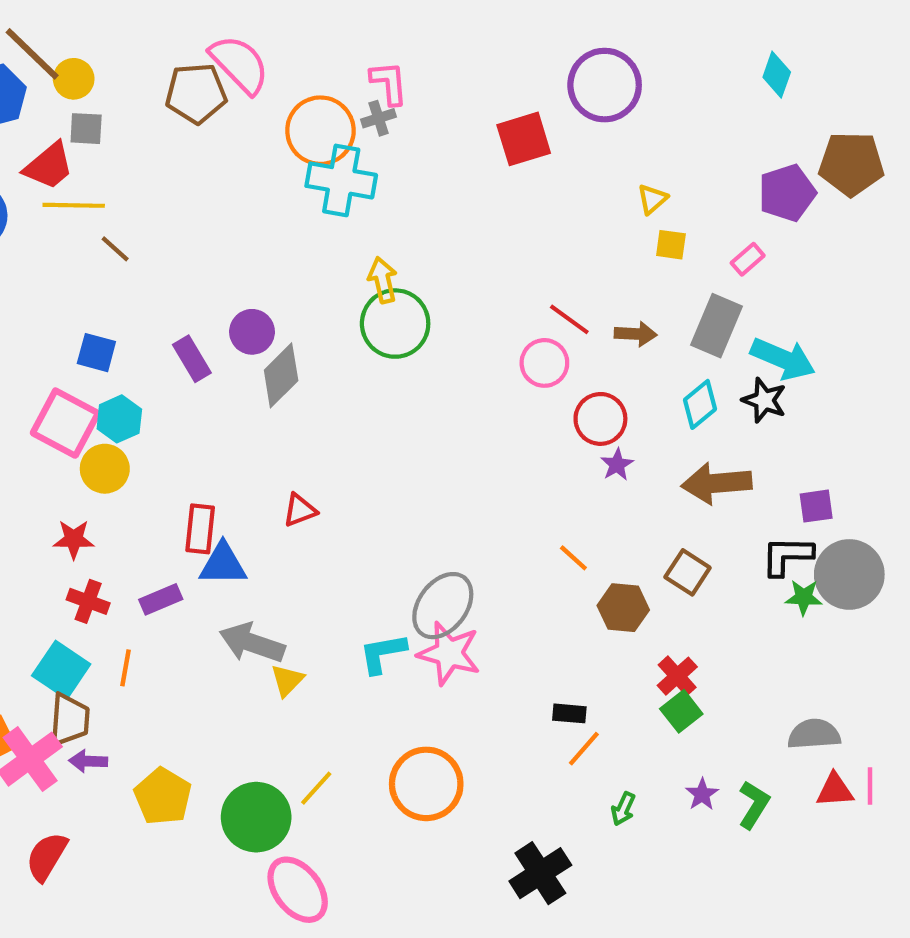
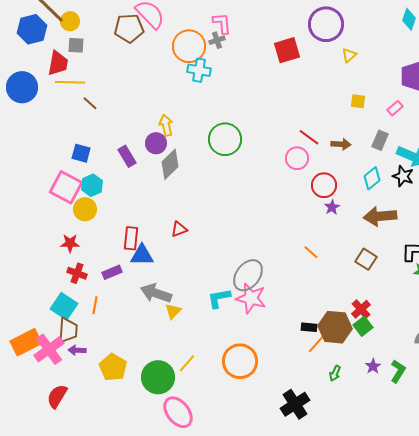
red trapezoid: (49, 166) -> (58, 63), turned -40
cyan cross: (341, 180) -> (199, 70), size x0.7
yellow triangle: (652, 199) -> (349, 55), moved
yellow arrow: (383, 280) -> (166, 125), moved
gray rectangle: (717, 326) -> (380, 140), size x0.7
brown hexagon: (623, 608) -> (335, 327), moved, size x1.4

